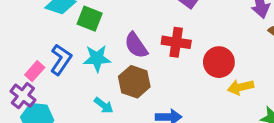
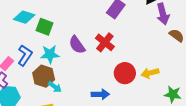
red cross: (176, 42) -> (105, 42), turned 30
red circle: (219, 62) -> (125, 73), moved
brown hexagon: (134, 82) -> (44, 76), moved

